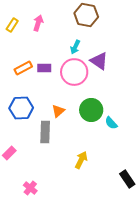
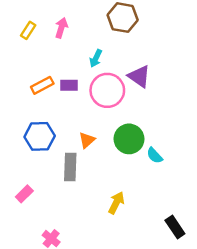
cyan arrow: (75, 47) -> (96, 58), moved

